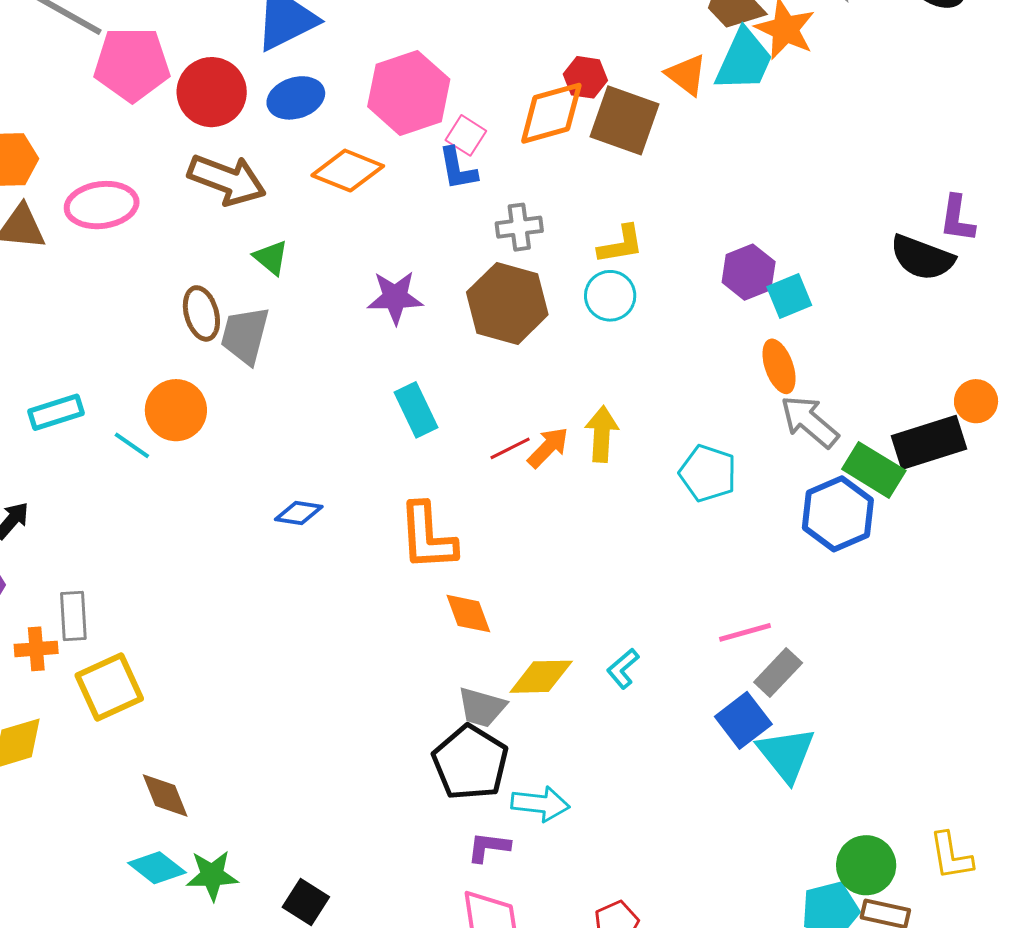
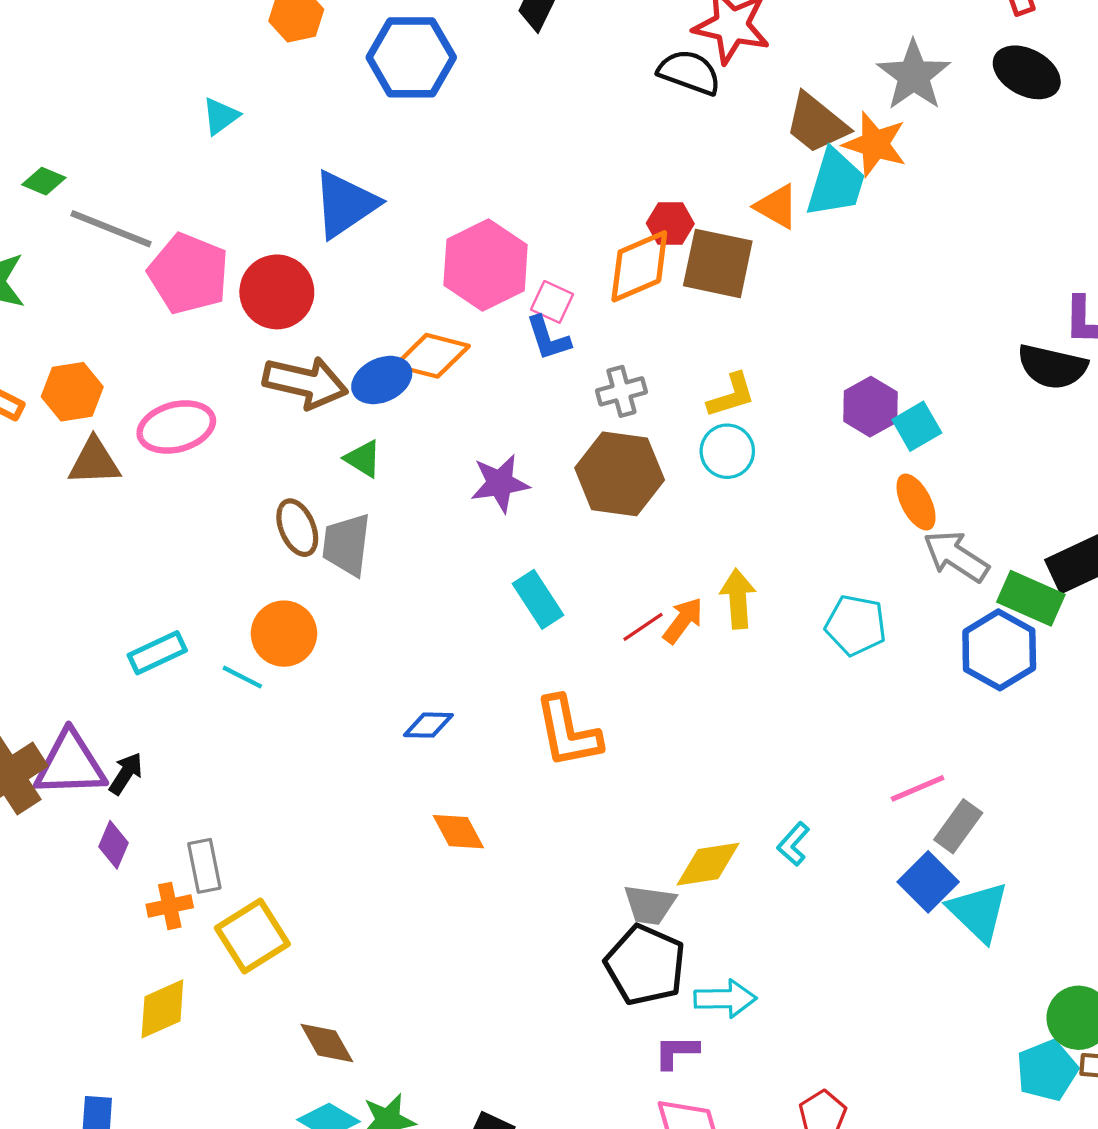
pink pentagon: (132, 64) -> (188, 274), turned 30
blue ellipse: (296, 98) -> (382, 380), moved
orange diamond: (468, 614) -> (458, 832), moved

